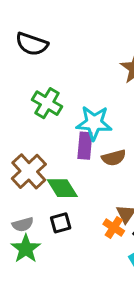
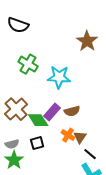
purple rectangle: (85, 146) -> (52, 112), moved, turned 36
brown semicircle: (114, 158) -> (72, 111), moved
orange cross: (114, 227) -> (68, 135), moved

